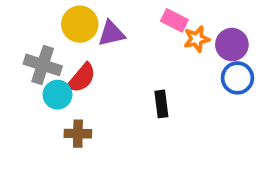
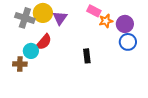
purple triangle: (111, 33) -> (60, 18), turned -42
gray cross: (43, 65) -> (25, 18), moved
brown cross: (78, 134) -> (20, 64), moved

